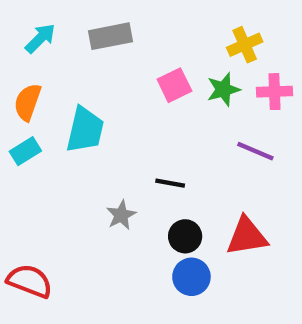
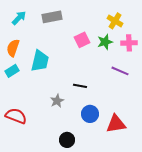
yellow cross: (245, 45) -> (115, 21), turned -35
black circle: (185, 236) -> (67, 140), moved
red triangle: (247, 236) -> (116, 124), moved
blue circle: (191, 277) -> (90, 114), moved
red semicircle: (30, 281) -> (16, 116), moved

